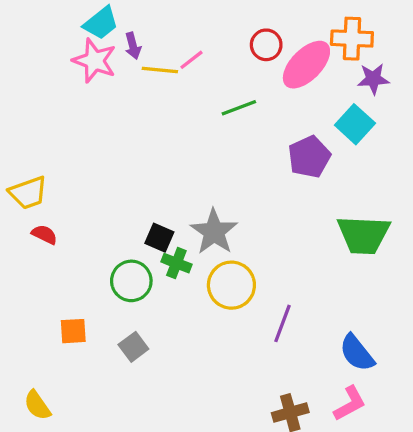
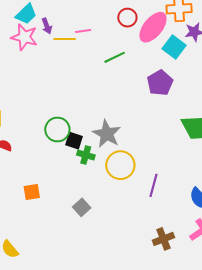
pink line: (192, 60) -> (83, 31), turned 35
cyan square: (355, 124) -> (174, 47), moved
green circle: (131, 281) -> (57, 130), moved
orange square: (73, 331) -> (32, 192), moved
gray square: (133, 347) -> (82, 207), moved

